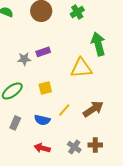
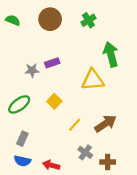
yellow square: (45, 88) -> (54, 101), turned -32
blue semicircle: (42, 120) -> (22, 161), moved
gray cross: (74, 147) -> (85, 152), moved

